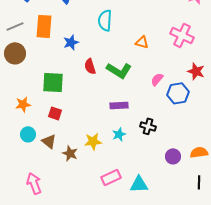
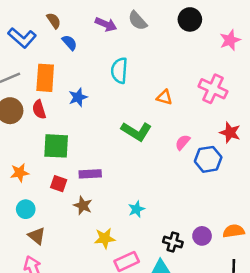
red semicircle: (90, 66) -> (39, 109), moved
purple rectangle: (119, 105) -> (90, 174), moved
black cross: (148, 126) -> (173, 242), moved
brown triangle: (49, 141) -> (37, 236), moved
yellow star: (93, 141) -> (105, 238), moved
brown star: (70, 153) -> (83, 206), moved

